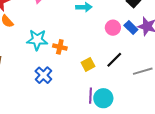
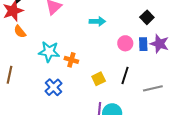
blue rectangle: (131, 28) -> (143, 44), turned 40
black line: (114, 60) -> (125, 75), turned -30

